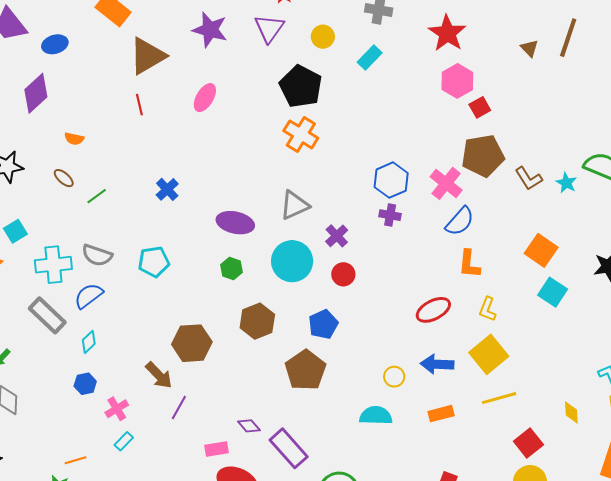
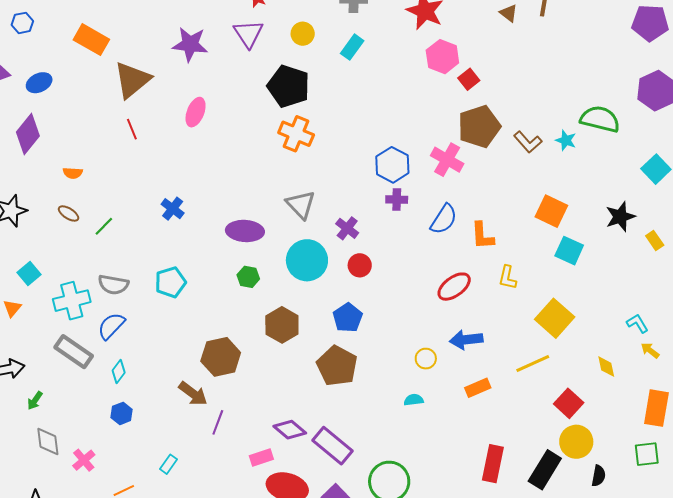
gray triangle: (294, 205) -> (301, 205), turned -40
blue semicircle: (460, 221) -> (444, 219), moved
yellow square: (489, 354) -> (555, 318), moved
pink cross: (117, 409) -> (84, 460), moved
cyan semicircle: (376, 416) -> (414, 400), size x0.6
purple diamond: (249, 426) -> (290, 430), size x1.4

